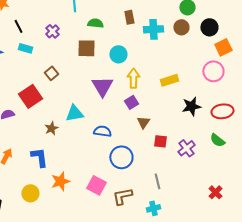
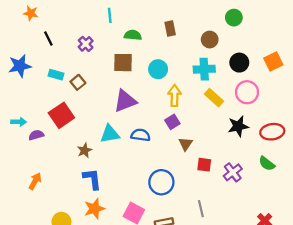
brown circle: (181, 27) -> (210, 40), moved
black circle: (209, 27) -> (239, 63), moved
cyan cross: (153, 29) -> (204, 69), moved
cyan rectangle: (25, 48) -> (56, 75), moved
pink circle: (213, 71) -> (247, 92), moved
brown square: (51, 73) -> (78, 82), moved
yellow rectangle: (169, 80) -> (214, 98), turned 60
purple triangle: (102, 86) -> (125, 101), moved, turned 40
blue semicircle: (102, 131) -> (141, 135), moved
blue L-shape: (39, 157) -> (92, 179), moved

